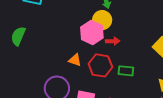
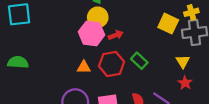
green semicircle: (18, 36) -> (18, 62), turned 90
green rectangle: (126, 71) -> (139, 61), turned 56

